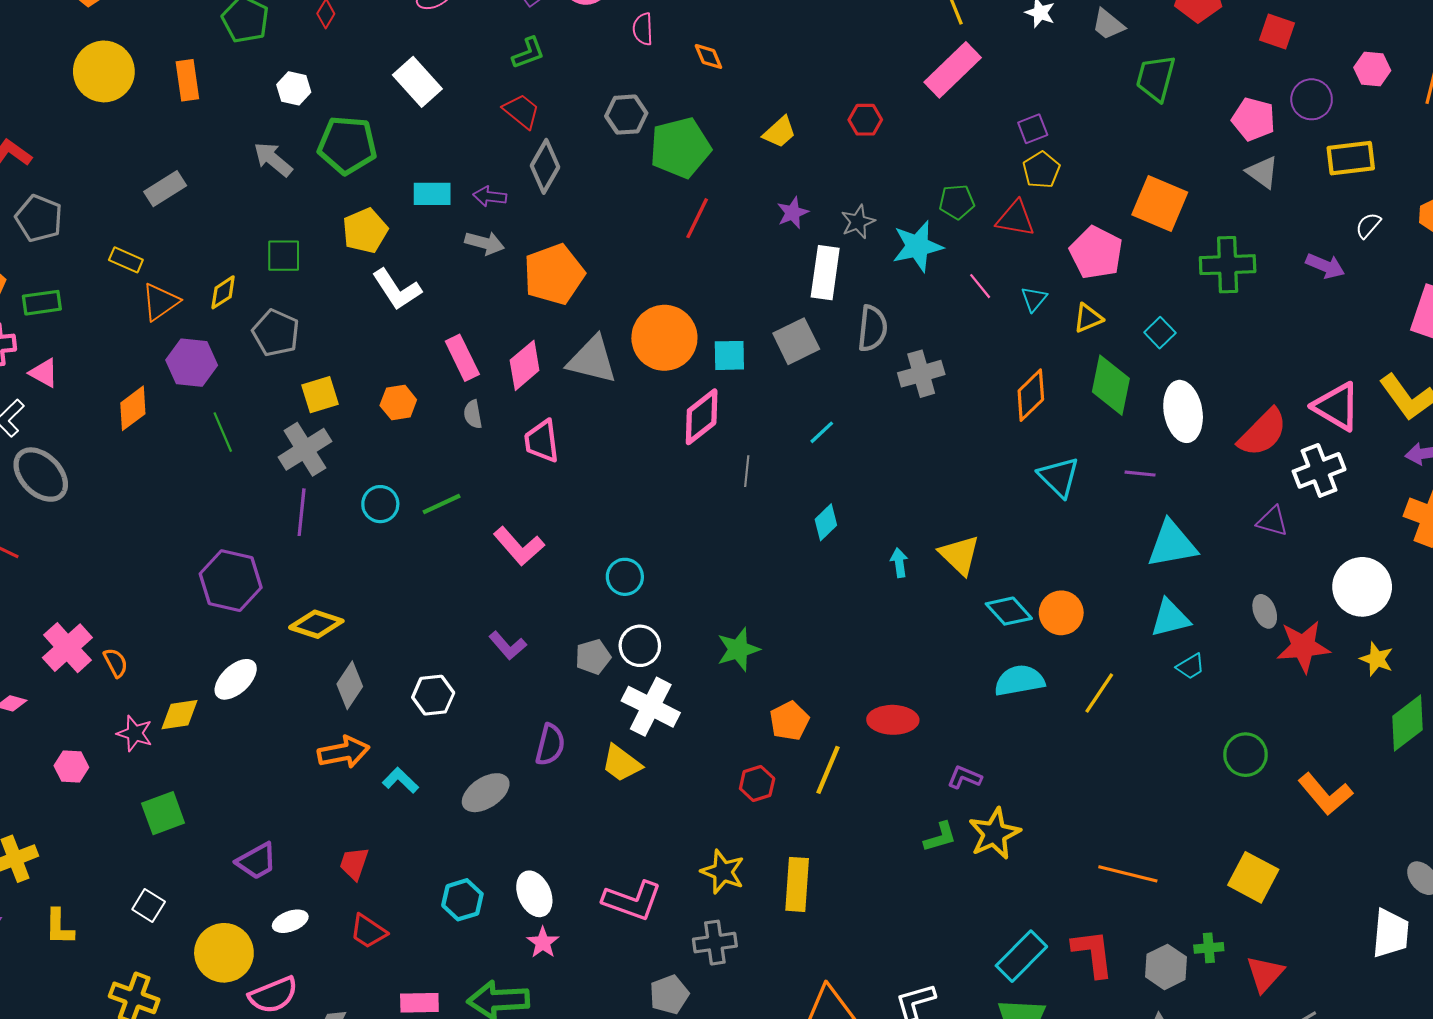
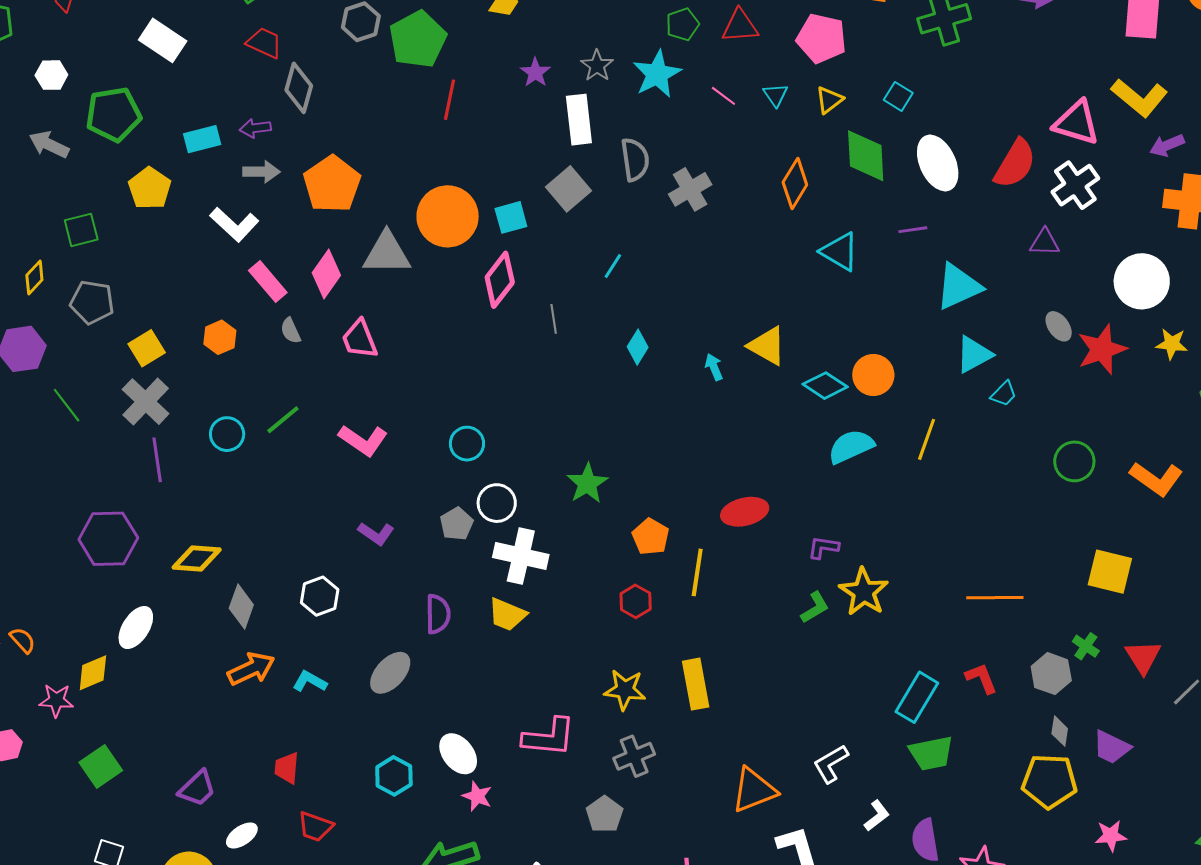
white L-shape: (397, 289) -> (234, 224), moved
green cross: (1209, 948) -> (1086, 646), turned -36
red L-shape: (1093, 953) -> (981, 678), size x0.7

